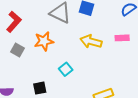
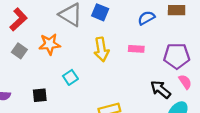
yellow arrow: (91, 41) -> (101, 49), turned -120

